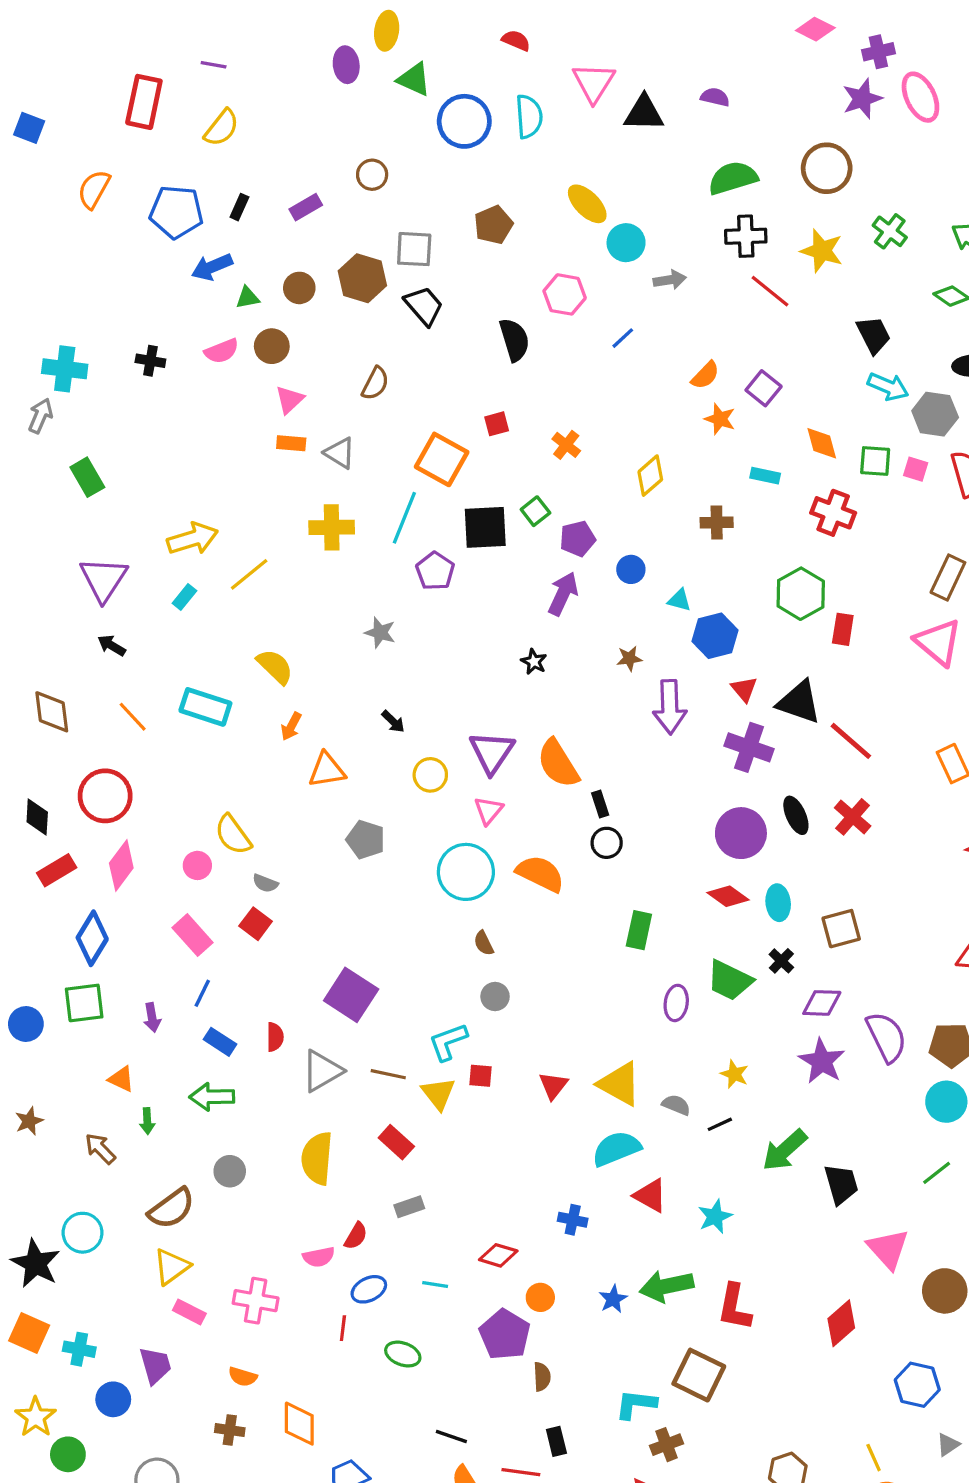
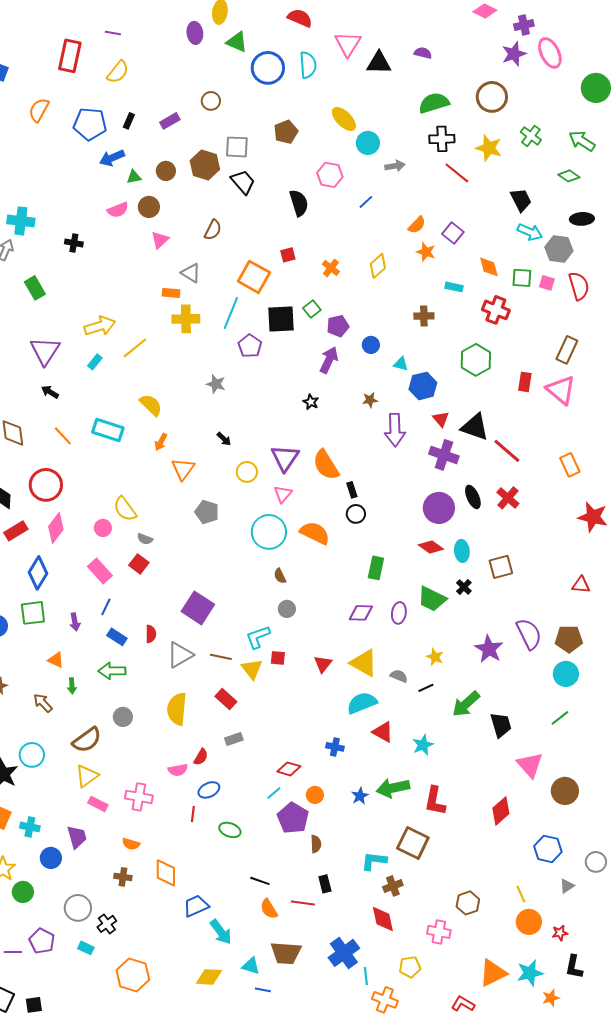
red semicircle: (516, 40) -> (300, 18), size x1.4
black cross: (150, 361) -> (74, 243), moved
orange rectangle: (291, 443) -> (171, 293), moved
yellow diamond: (650, 476) -> (378, 266), moved
red rectangle: (843, 629) -> (525, 382), moved
orange triangle: (327, 770) -> (183, 469), turned -45
purple diamond: (822, 1003) -> (361, 613), moved
cyan line: (435, 1284) -> (274, 793), moved, turned -49

